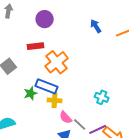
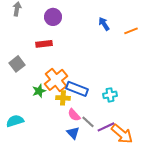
orange cross: (57, 62) -> (56, 80), moved
blue rectangle: (47, 86) -> (77, 89), moved
cyan cross: (102, 97) -> (110, 95), turned -32

